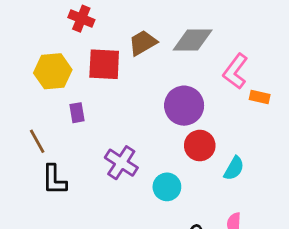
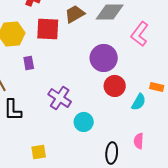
orange rectangle: (260, 97) -> (157, 87), moved
cyan circle: (167, 187) -> (84, 122), moved

